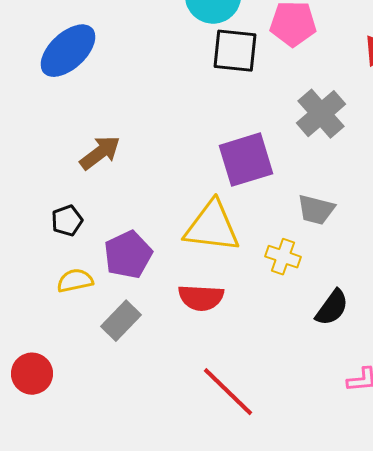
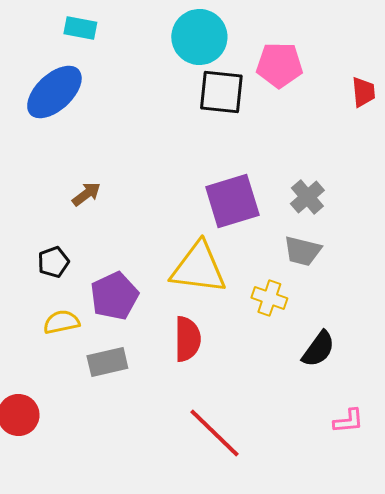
gray cross: (321, 114) -> (307, 197), moved, size x0.7
brown arrow: (100, 153) -> (86, 194), size x0.7
red semicircle: (201, 298) -> (187, 339), turned -93
gray rectangle: (121, 321) -> (107, 362), turned 33

